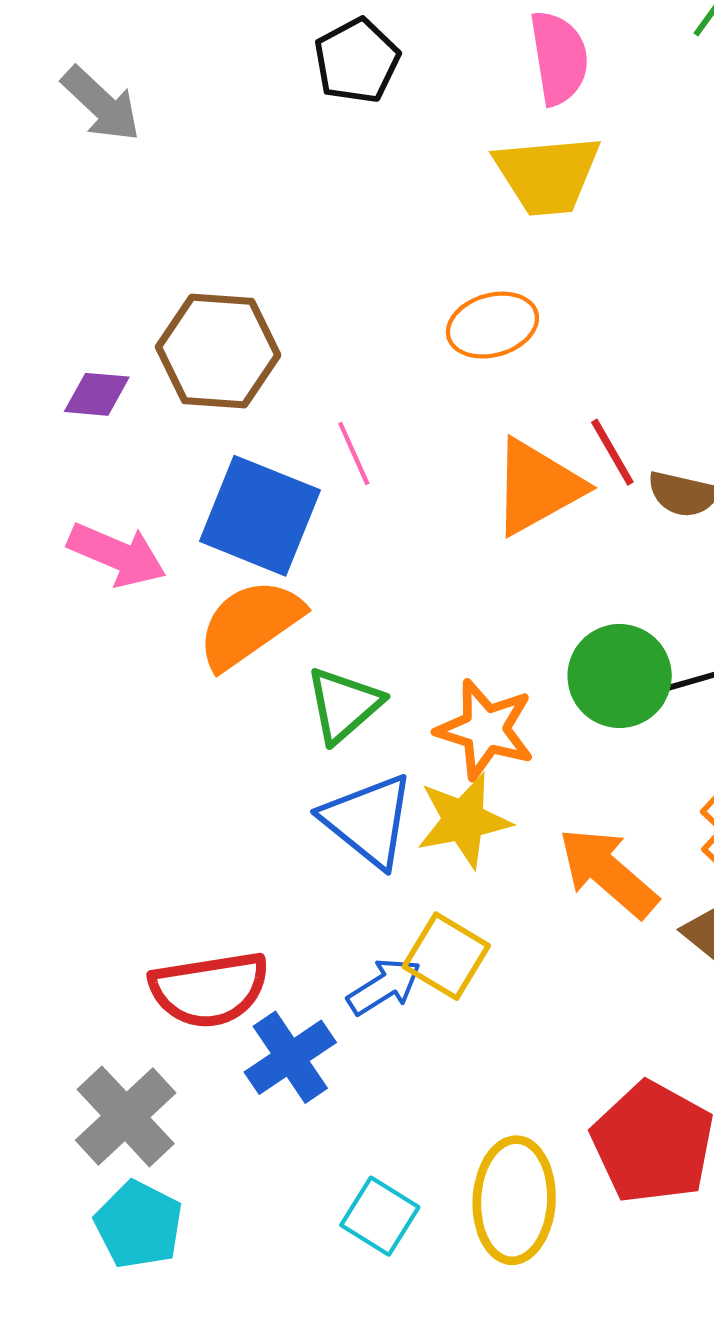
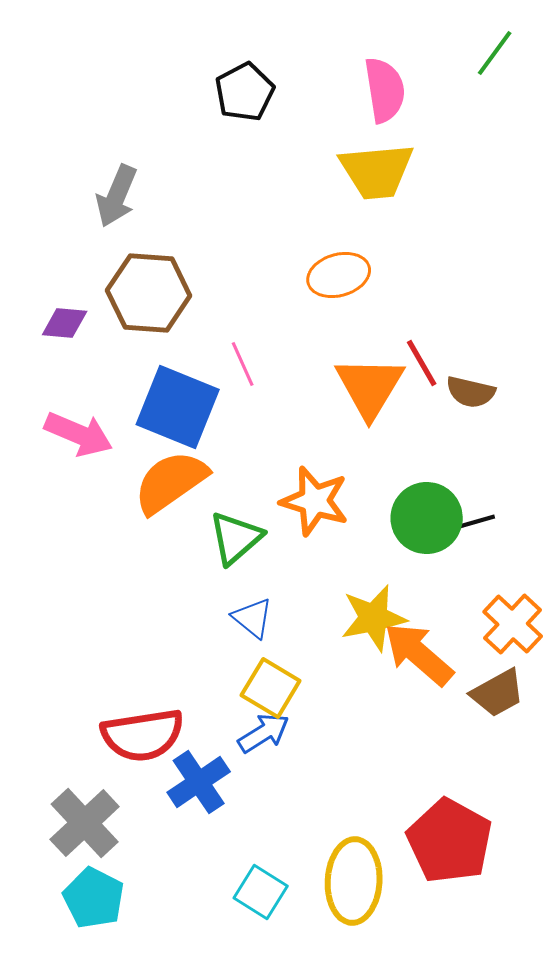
gray arrow: (101, 104) -> (117, 196), moved, turned 70
orange triangle: (537, 487) -> (370, 387), turned -30
orange star: (485, 729) -> (315, 501), moved
blue triangle: (368, 820) -> (253, 618), size x0.6
yellow star: (464, 820) -> (374, 618), moved
yellow square: (446, 956) -> (271, 688), moved

